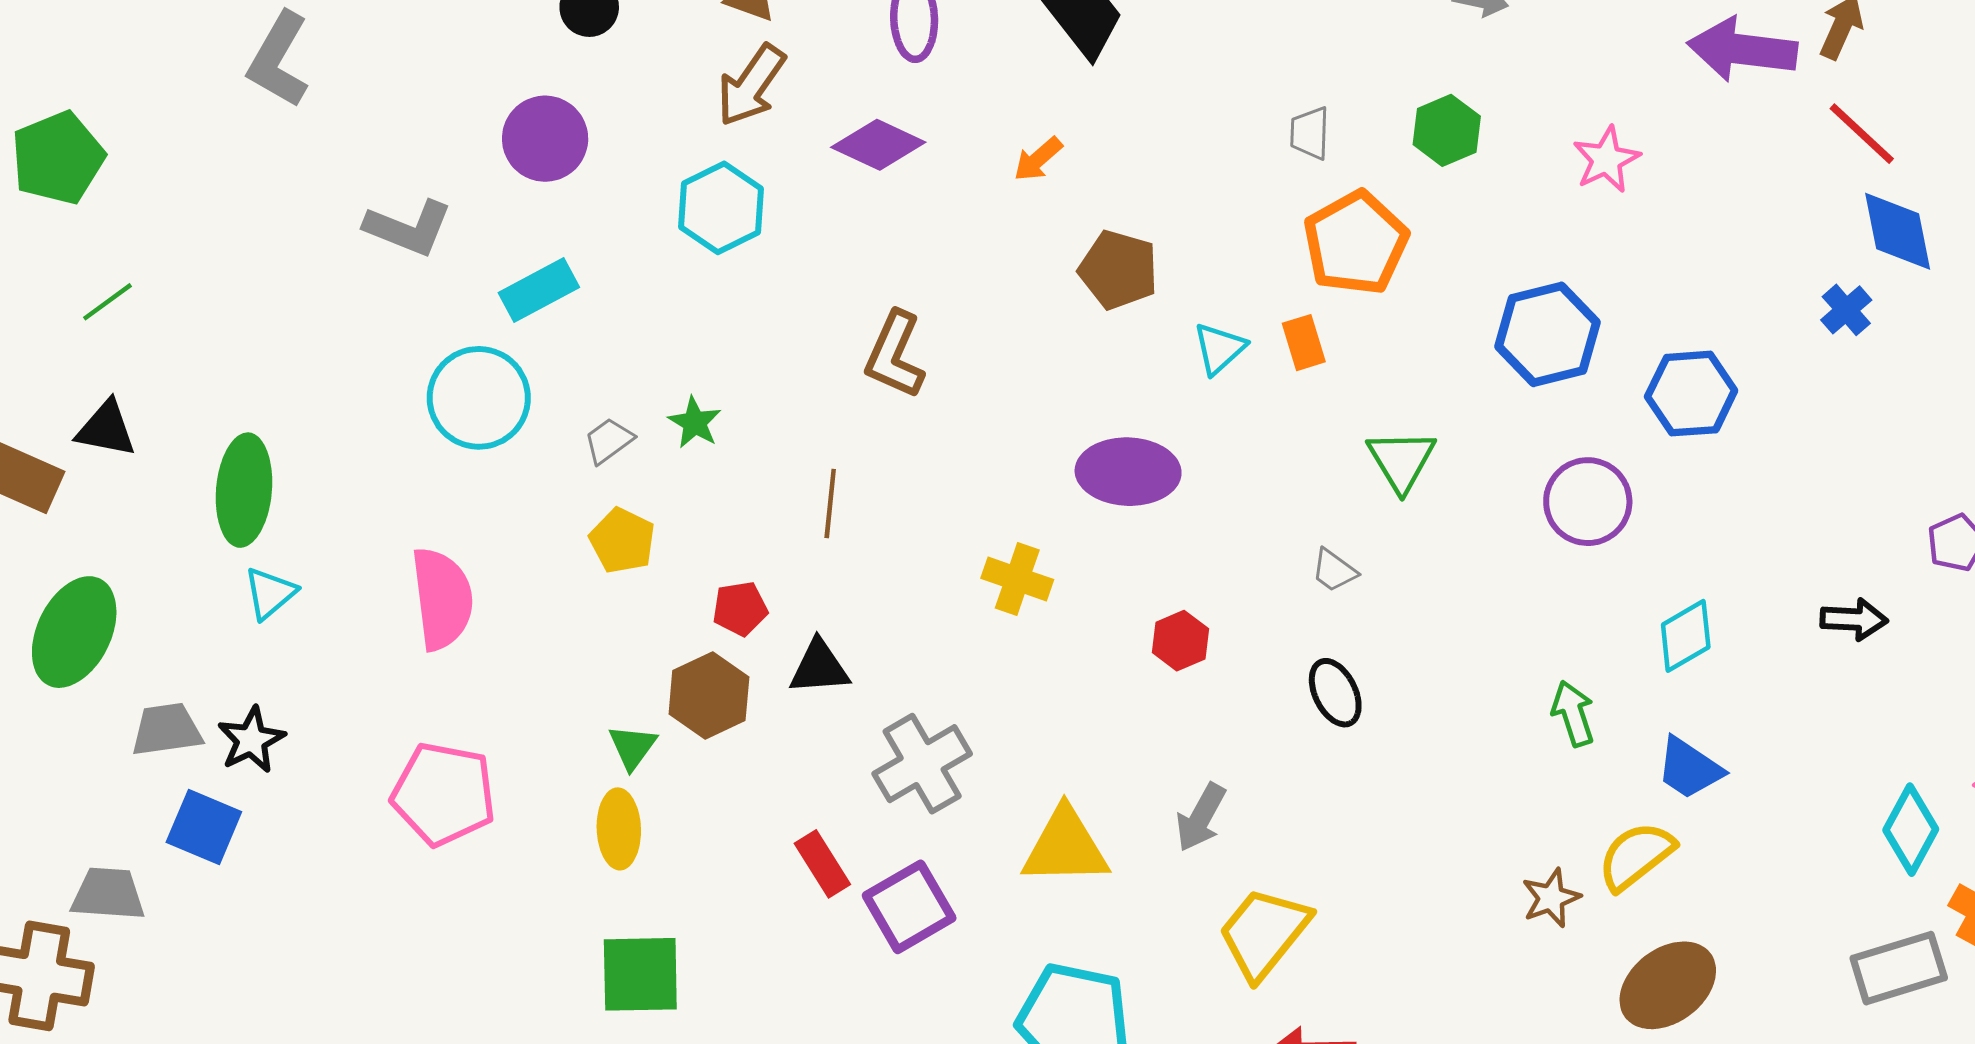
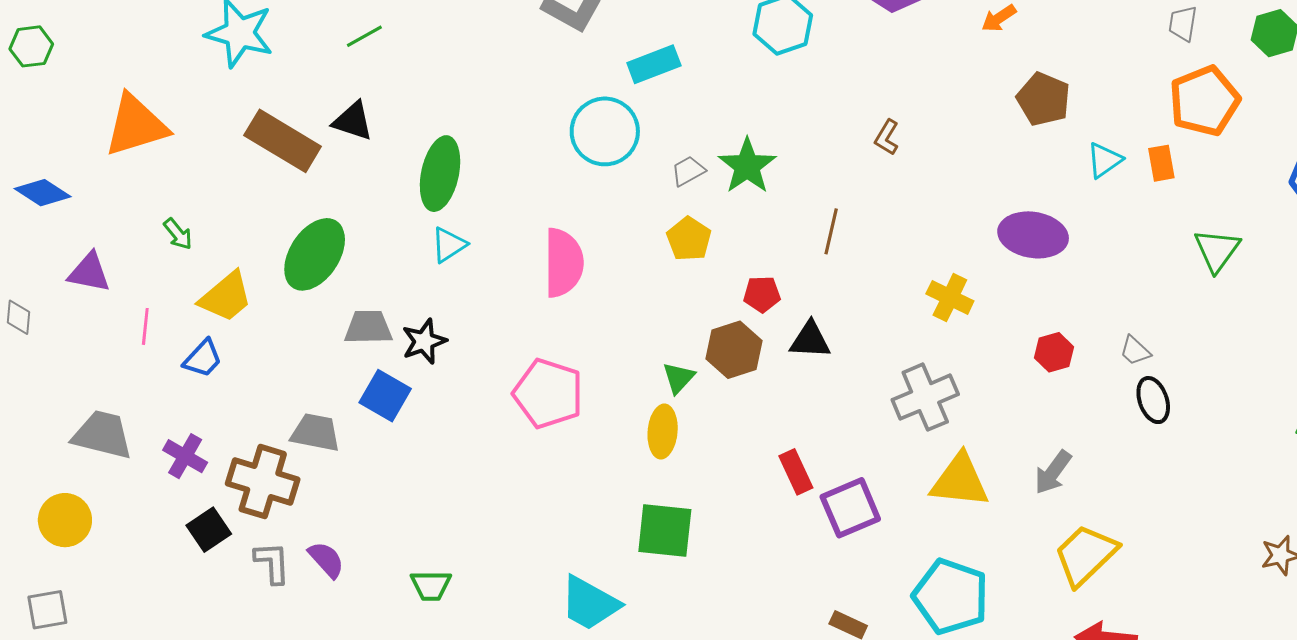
brown L-shape: (895, 355) -> (887, 137), size x0.6
green star: (695, 423) -> (747, 166), size x1.6
gray trapezoid: (1334, 570) -> (1135, 351), moved
gray cross: (922, 764) -> (925, 397), moved

